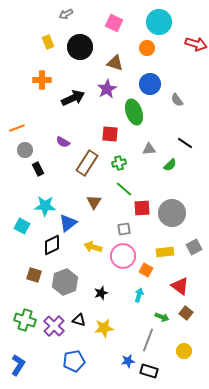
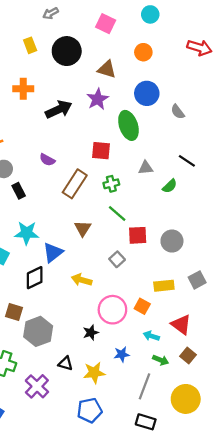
cyan circle: (159, 22) -> (150, 14), moved, size x0.6
gray circle: (172, 213) -> (172, 241), size x0.7
gray square: (124, 229) -> (117, 259), turned -32
pink circle: (123, 256) -> (112, 310), moved
gray hexagon: (65, 282) -> (38, 331), moved
cyan arrow: (139, 295) -> (151, 336), moved, turned -88
purple cross: (54, 326) -> (37, 386), moved
yellow circle: (184, 351) -> (186, 399), size x1.6
blue pentagon: (74, 361) -> (90, 410), moved
blue star: (128, 361) -> (122, 354), moved

